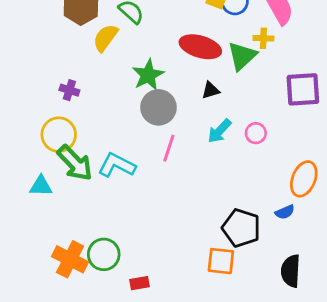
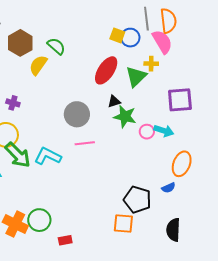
red ellipse: (200, 47) -> (106, 70), turned -72
green star: (148, 75) -> (125, 117), moved, turned -30
cyan arrow: (220, 131) -> (164, 131), moved, turned -114
pink line: (169, 148) -> (85, 143), turned 66

